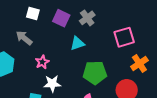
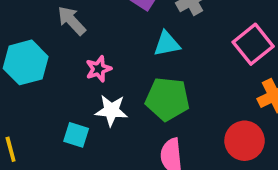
pink square: (124, 37) -> (253, 44), turned -30
green pentagon: (95, 73) -> (167, 99), moved

